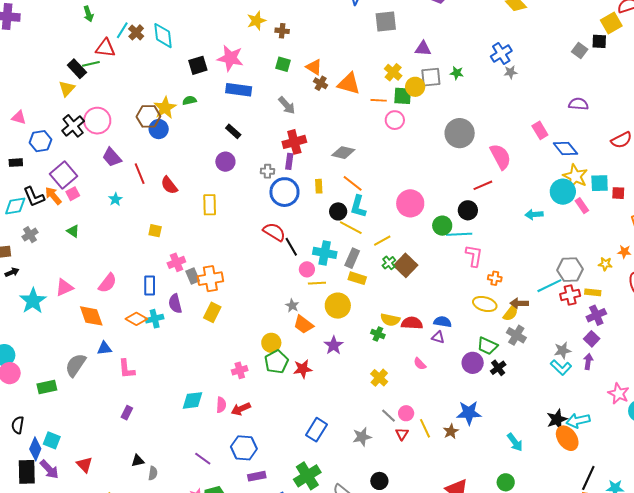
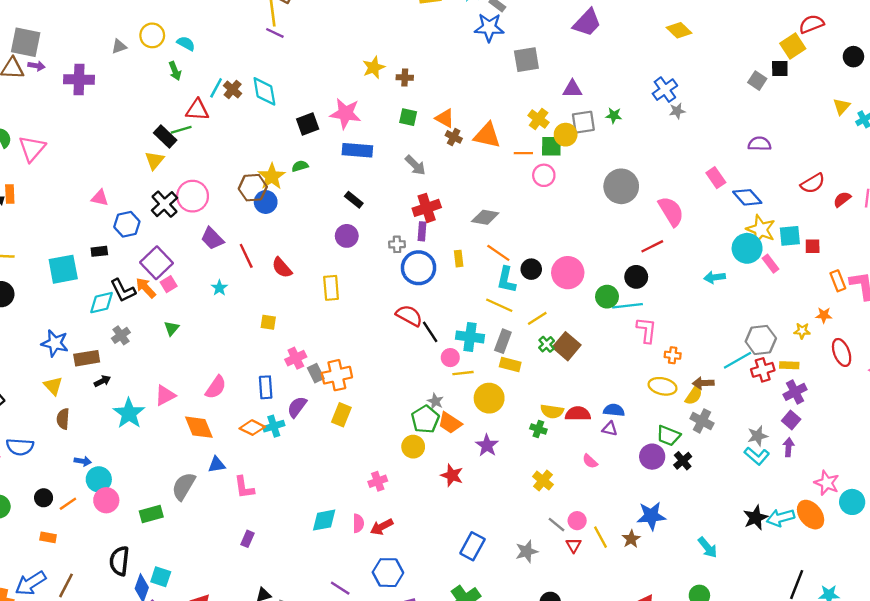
black circle: (338, 211) -> (531, 269), moved
green triangle: (73, 231) -> (172, 328), turned 40
purple semicircle: (175, 304) -> (297, 407), turned 54
green pentagon: (276, 362) -> (425, 419), moved
red star: (303, 369) -> (452, 475), turned 30
black semicircle: (18, 425) -> (119, 561), size x1.4
orange ellipse: (567, 438) -> (811, 515), moved

